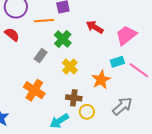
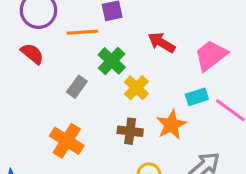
yellow cross: (70, 67) -> (136, 88), moved
brown cross: (74, 98) -> (130, 131), moved

